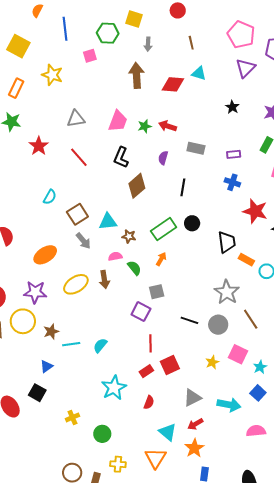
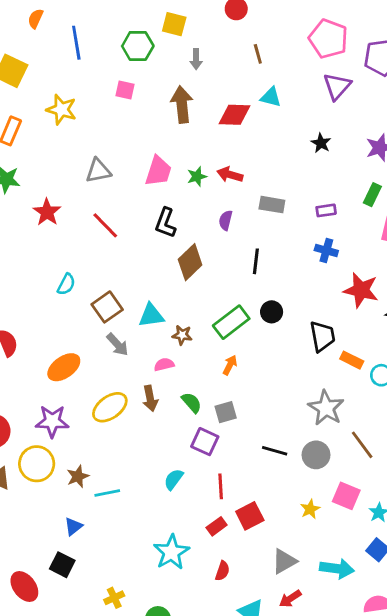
pink square: (90, 56) -> (125, 90), moved, turned 32
green semicircle: (134, 268) -> (192, 403), moved
cyan semicircle: (100, 345) -> (174, 479), moved

